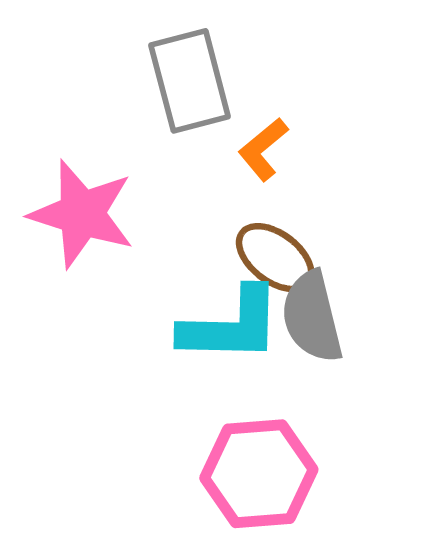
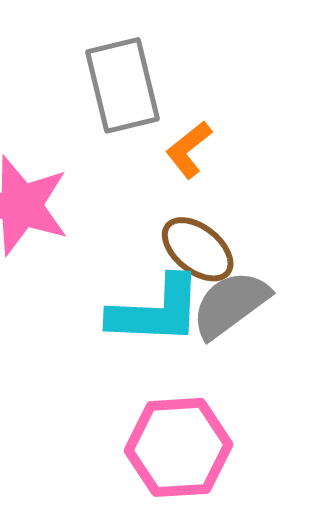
gray semicircle: (312, 317) -> (230, 304), turned 66

